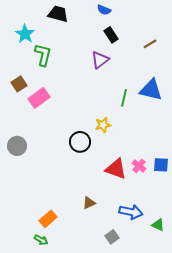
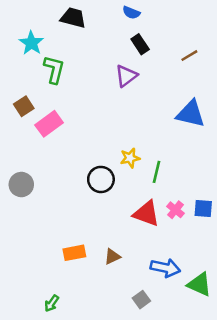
green line: (124, 98) -> (157, 172), moved
orange rectangle: (48, 219) -> (74, 253), moved, turned 30
green triangle: (158, 225) -> (199, 284), size x1.5
green arrow: (41, 240) -> (52, 303), turned 96

